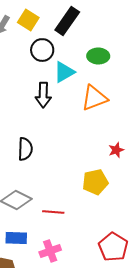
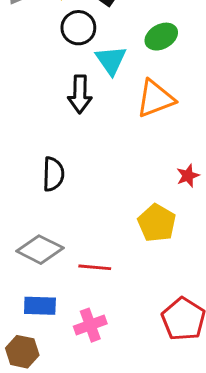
green ellipse: (98, 56) -> (161, 37), turned -30
cyan triangle: (64, 72) -> (111, 60), turned -35
yellow pentagon: (95, 182) -> (157, 223), turned -30

